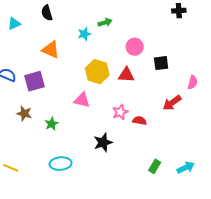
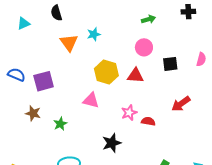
green arrow: (105, 22) -> (148, 19), moved
orange triangle: (51, 50) -> (69, 43), moved, turned 30
pink semicircle: (193, 82) -> (201, 59), moved

